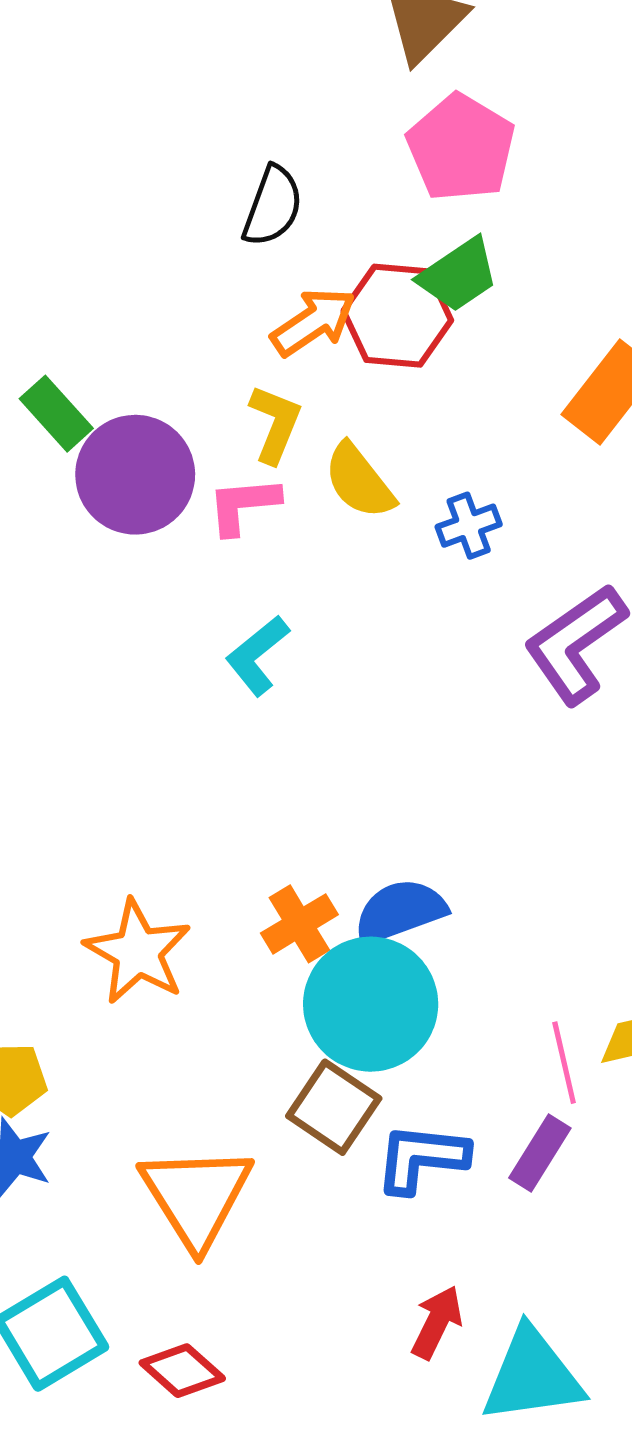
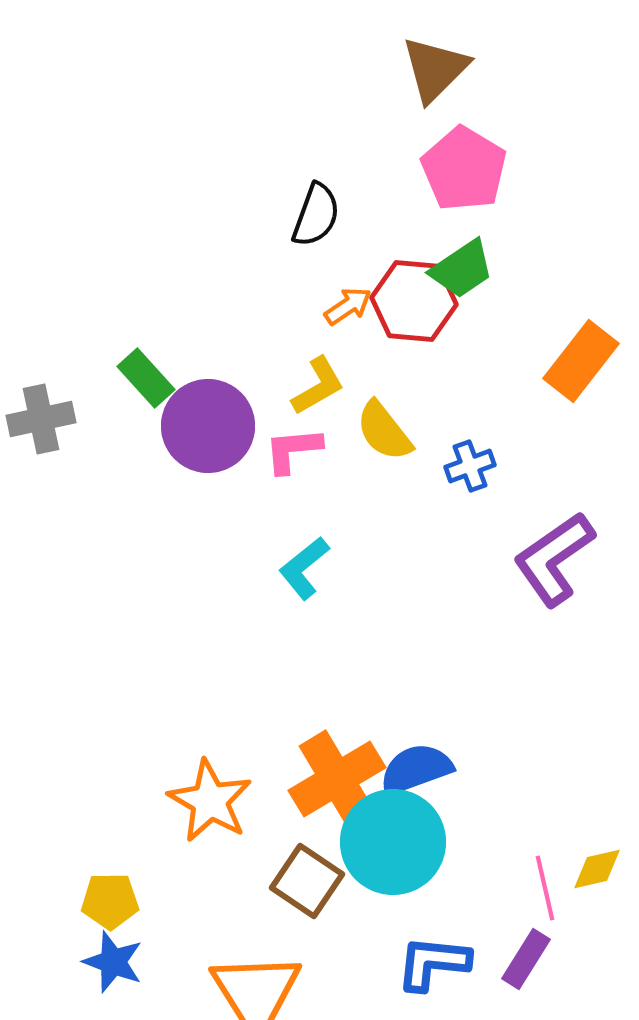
orange arrow: (313, 322) -> (348, 306), size x0.7
yellow L-shape: (275, 424) -> (318, 386), turned 38
orange cross: (299, 924) -> (337, 779), size x1.6
brown square: (334, 1107) -> (307, 881), moved

